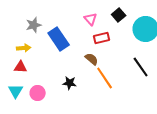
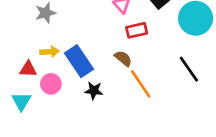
blue rectangle: (59, 39) -> (79, 61), moved
yellow arrow: (24, 48) -> (50, 52), moved
pink circle: (38, 93) -> (51, 84), moved

